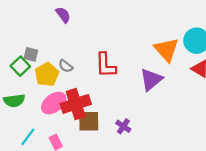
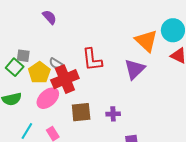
red cross: (76, 104) -> (65, 79), moved
purple cross: (123, 126) -> (113, 114), turned -32

